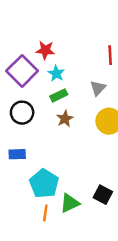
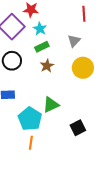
black square: (103, 195) -> (78, 128), turned 35
green triangle: (70, 203) -> (51, 105), moved

